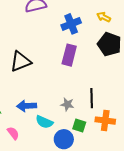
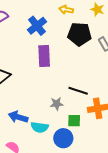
black line: (92, 98) -> (78, 91), turned -54
blue arrow: (27, 106) -> (18, 117), turned 36

